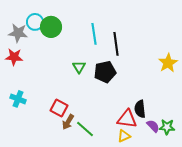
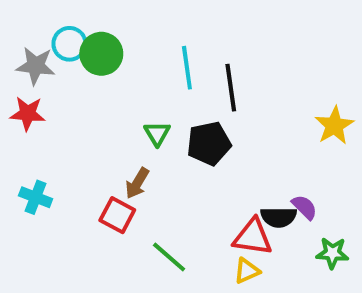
black semicircle: (140, 109) -> (279, 217), turned -84
brown arrow: (68, 122) -> (137, 183), moved
purple semicircle: (153, 126) -> (304, 207), moved

